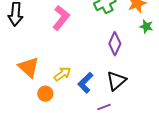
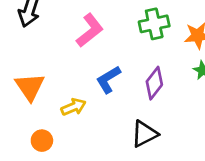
blue L-shape: (85, 83) -> (108, 79), moved
orange circle: (45, 94) -> (42, 141), moved

